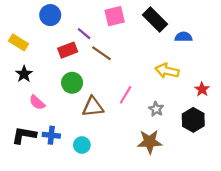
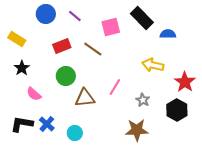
pink square: (115, 16) -> (111, 27), moved
purple line: (84, 34) -> (75, 16), moved
red star: (202, 89) -> (185, 82), size x1.5
blue cross: (51, 135) -> (47, 124), turned 35

